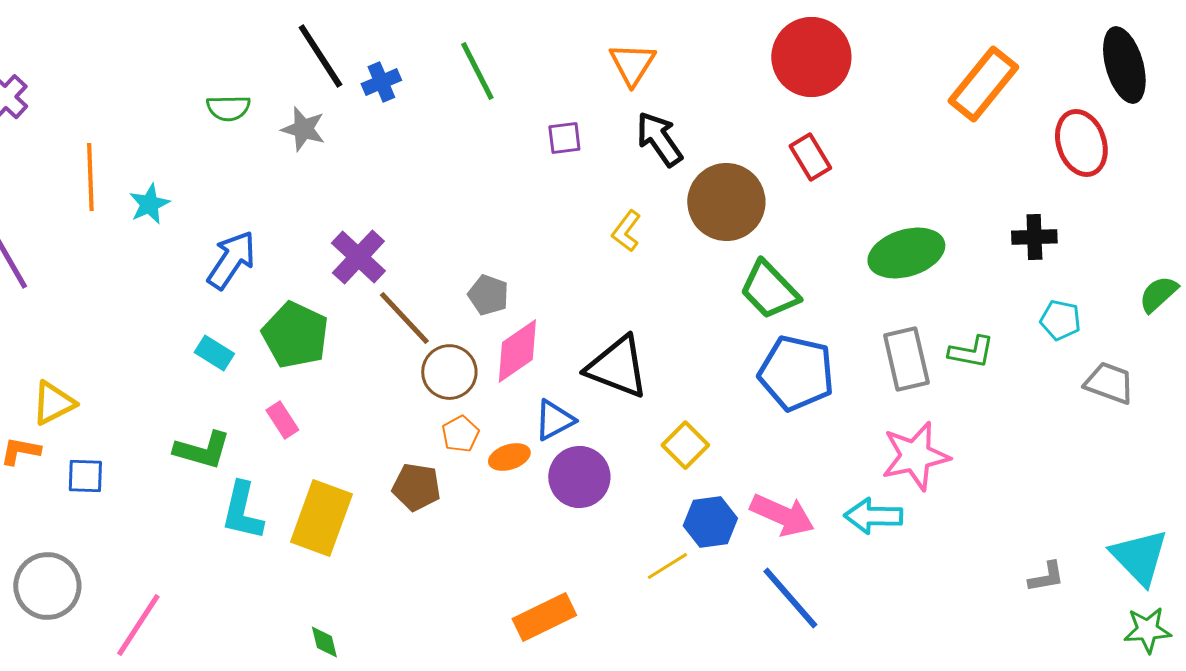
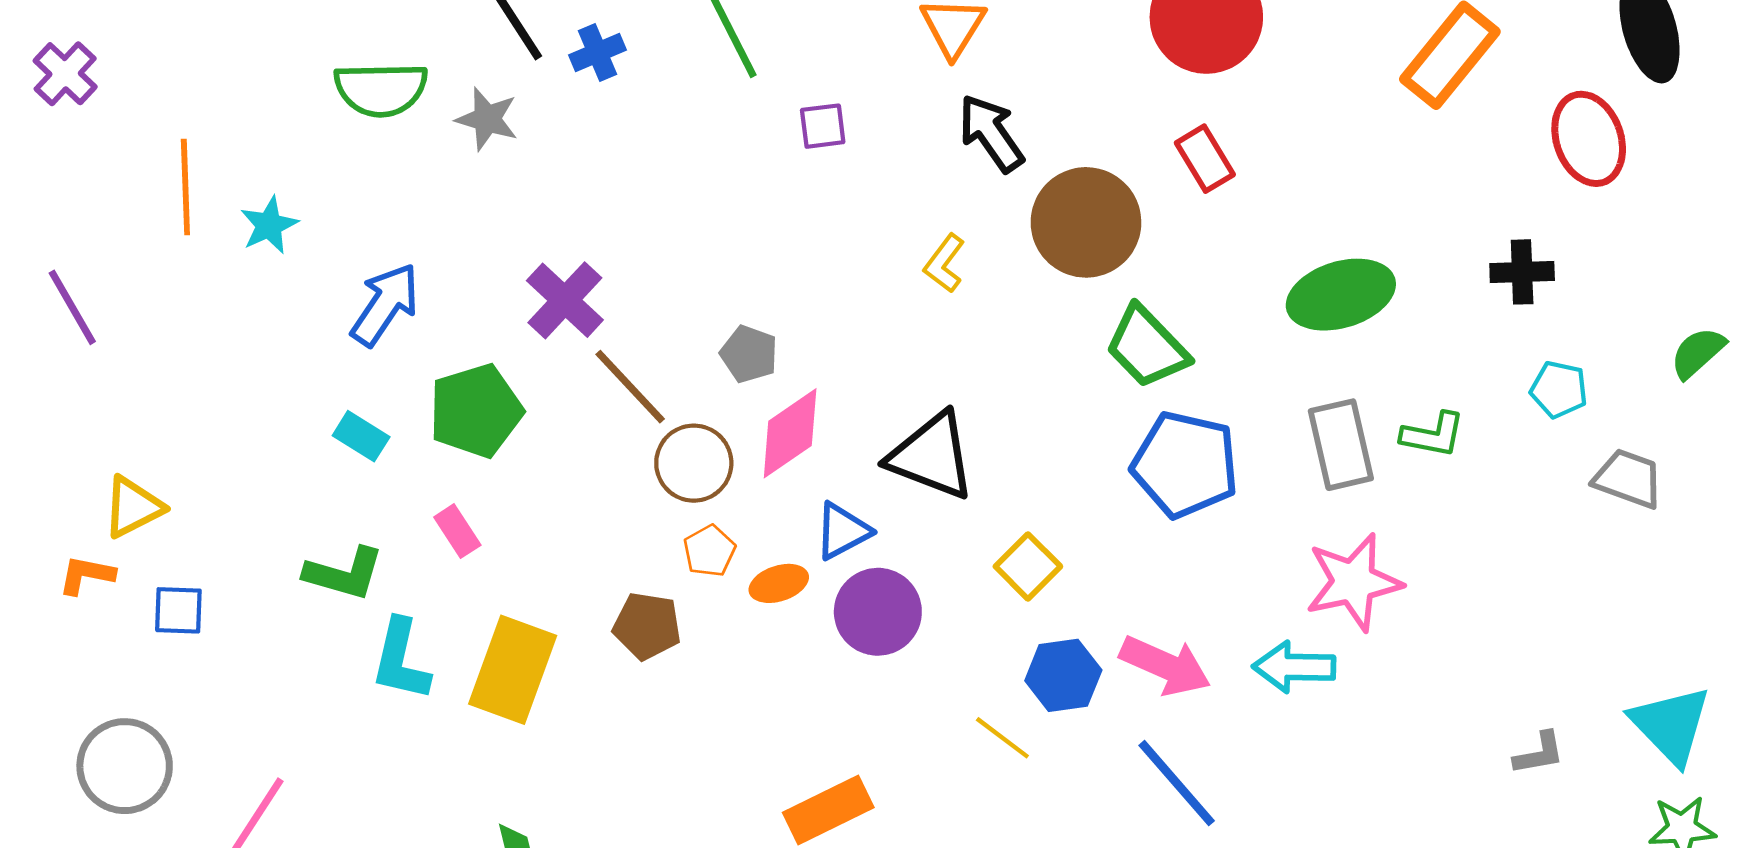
green semicircle: (228, 108) -> (381, 89), size x1.5
purple square: (564, 138) -> (823, 126), moved
green pentagon: (295, 335) -> (476, 411), turned 30
yellow line: (667, 566) -> (1002, 738), turned 69

